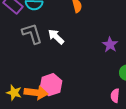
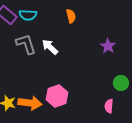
purple star: (110, 45) -> (108, 46), moved
pink hexagon: (51, 85) -> (57, 96), moved

